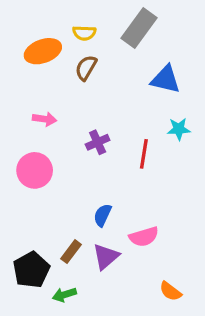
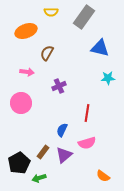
yellow semicircle: (84, 33) -> (51, 12), moved
brown semicircle: (86, 68) -> (47, 53), moved
red line: (144, 154) -> (87, 113), moved

